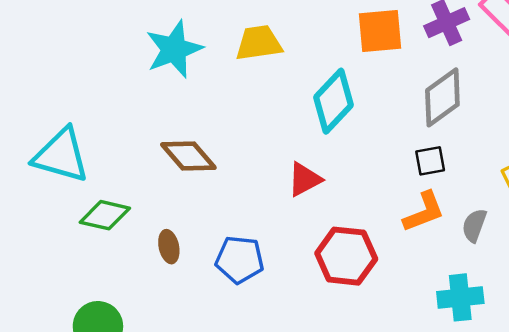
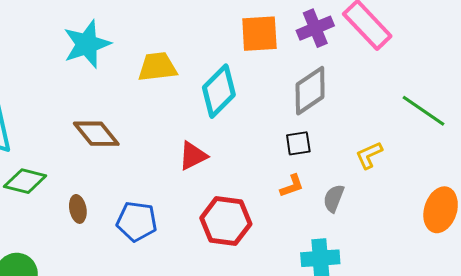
yellow trapezoid: (259, 43) -> (157, 67), moved
orange L-shape: (424, 212) -> (292, 186), size x0.7

